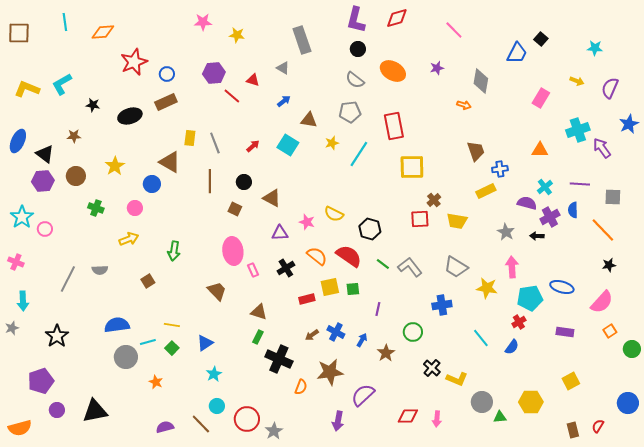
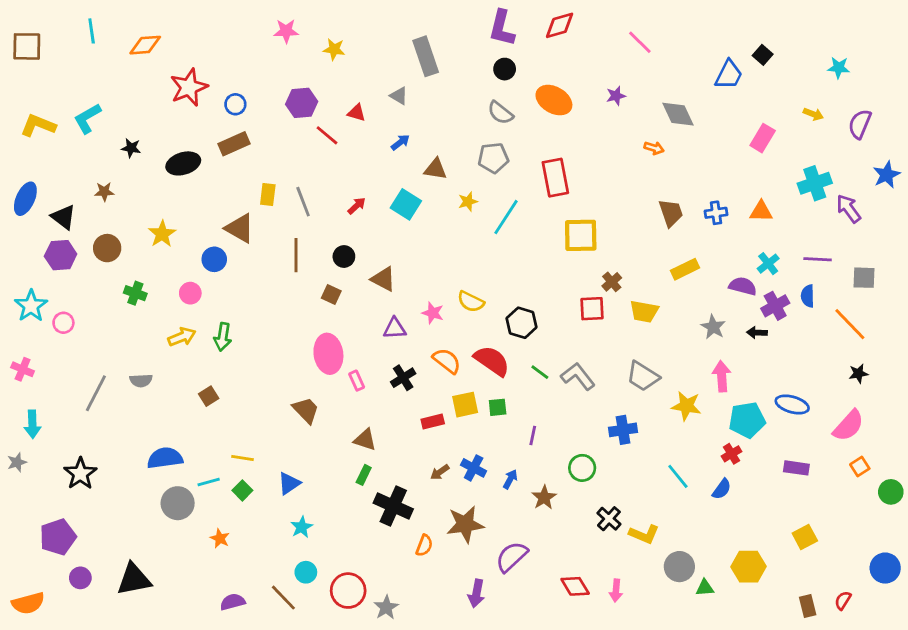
gray diamond: (481, 81) -> (678, 114), turned -35
blue cross: (500, 169) -> (716, 213), moved
green arrow: (174, 251) -> (223, 337), moved
red diamond: (408, 416) -> (575, 586), turned 60

